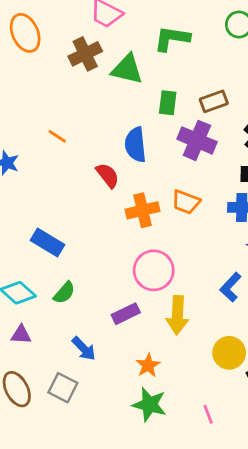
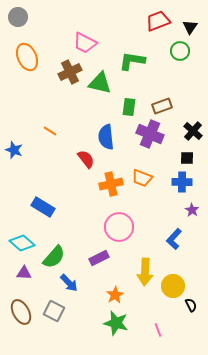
green semicircle: (64, 293) -> (54, 257), moved, size x1.4
yellow arrow: (177, 315) -> (145, 272), moved

